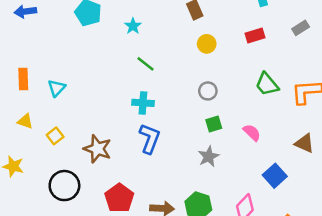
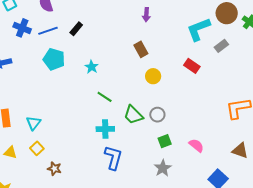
gray rectangle: (301, 28) -> (221, 46), moved
red rectangle: (255, 35) -> (192, 66), turned 56
green trapezoid: (267, 84) -> (133, 115), moved
yellow square: (55, 136) -> (37, 148), moved
brown star: (97, 149) -> (54, 169), moved, size x0.6

